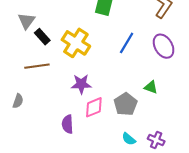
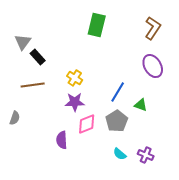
yellow cross: (76, 43) -> (75, 78), moved, size x0.6
blue line: (127, 43) -> (118, 92), moved

